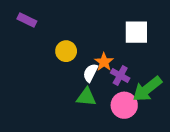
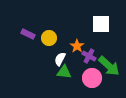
purple rectangle: (27, 20) -> (28, 34), moved
white semicircle: (90, 73) -> (60, 59), moved
green arrow: (147, 89) -> (109, 66), turned -100

